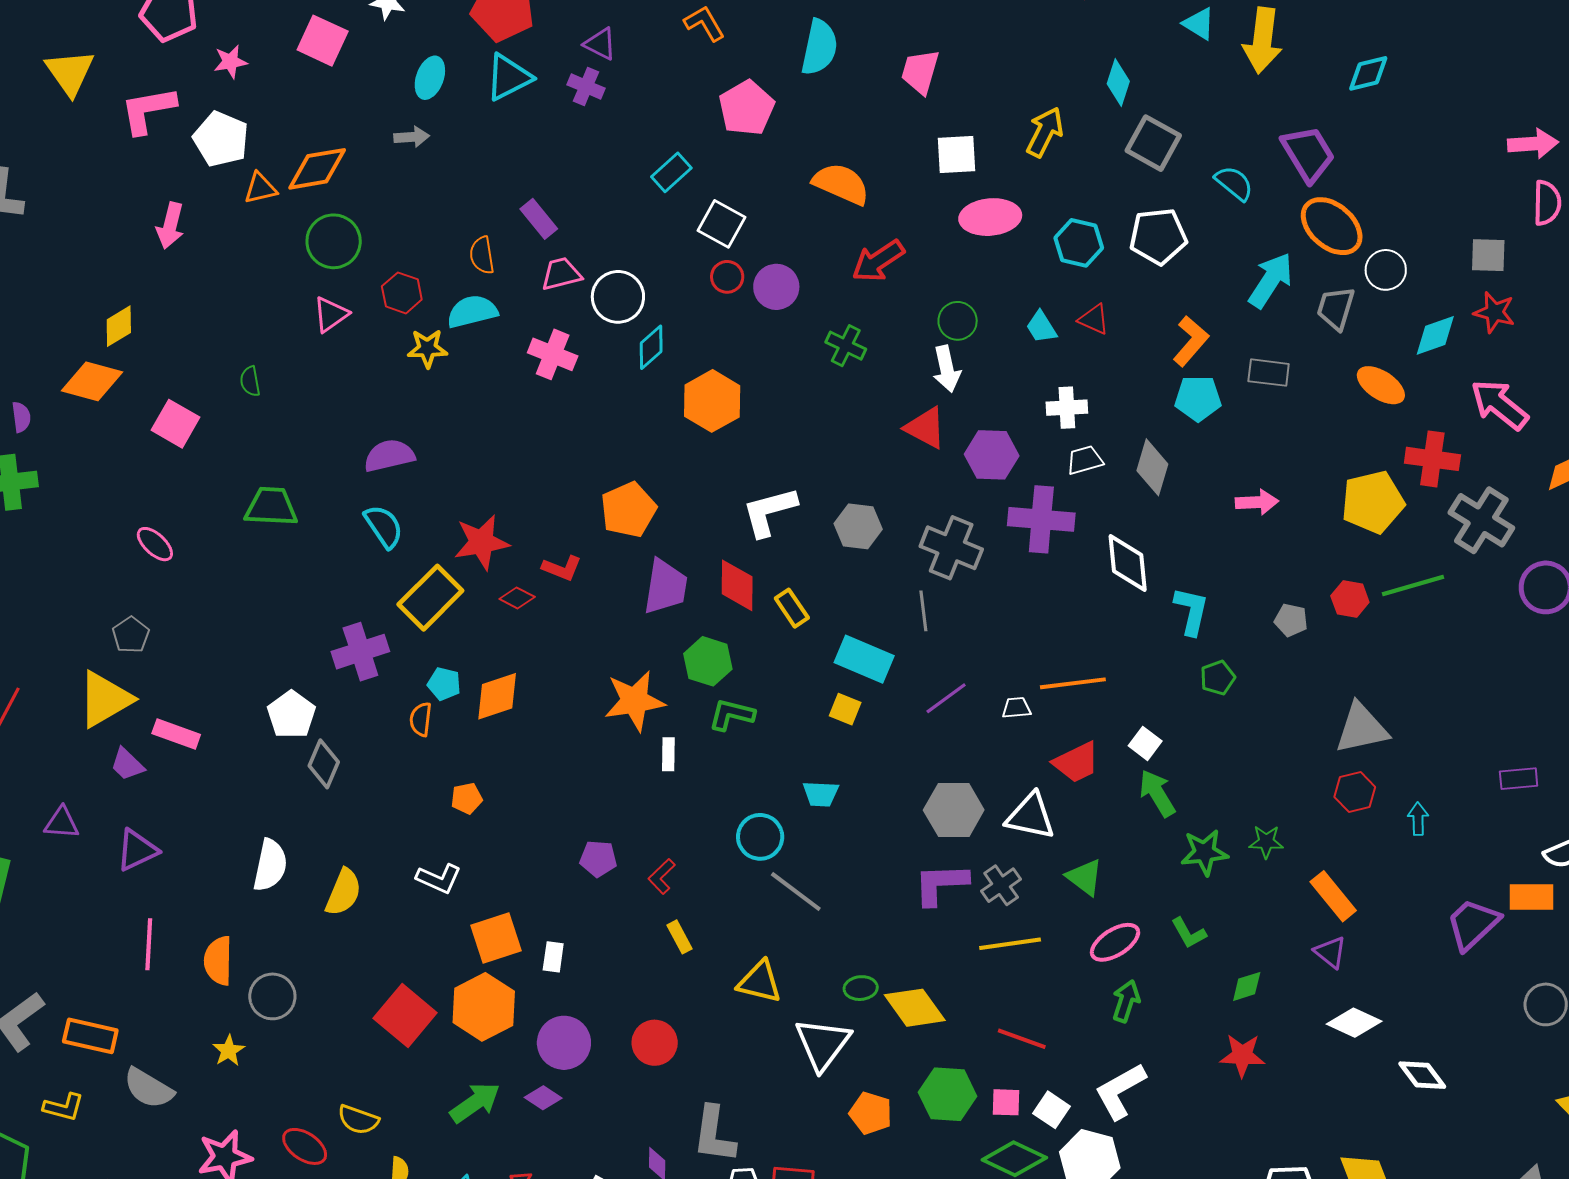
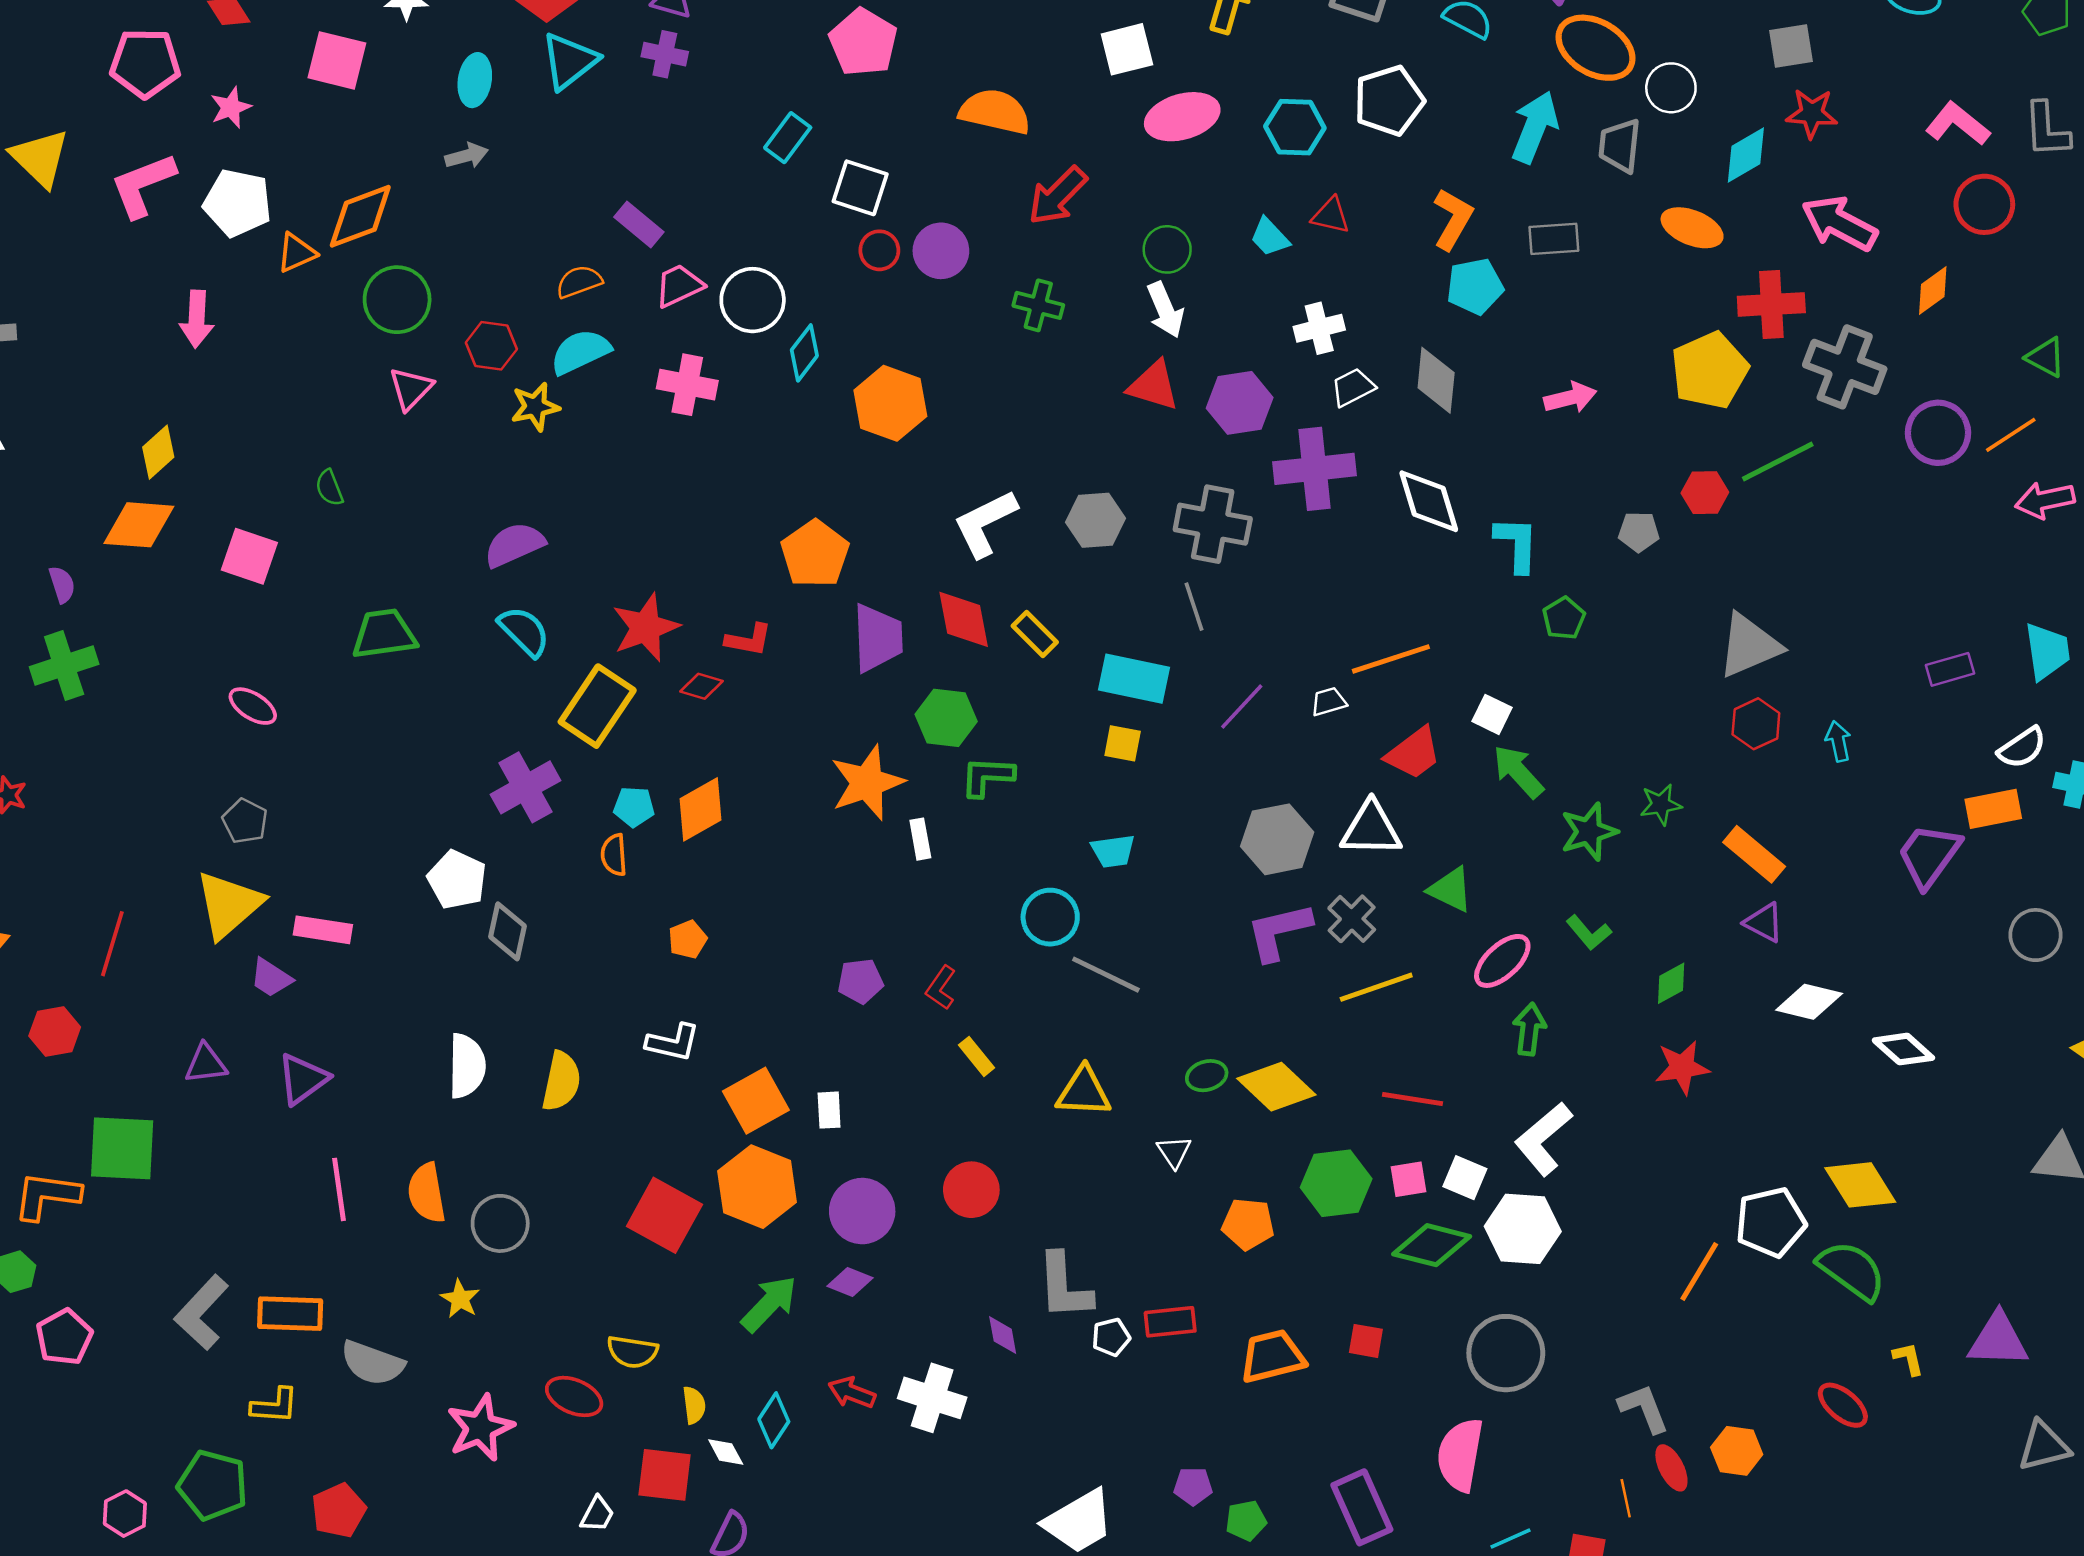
orange semicircle: (482, 255) -> (579, 282), turned 90
white triangle: (823, 1044) -> (1174, 1152), size x0.5

